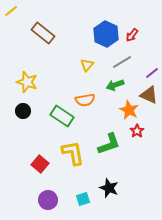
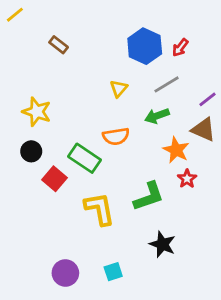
brown rectangle: (43, 33) -> (59, 45), size x0.6
red square: (40, 164) -> (54, 179), moved
black star: (109, 188) -> (162, 244), moved

